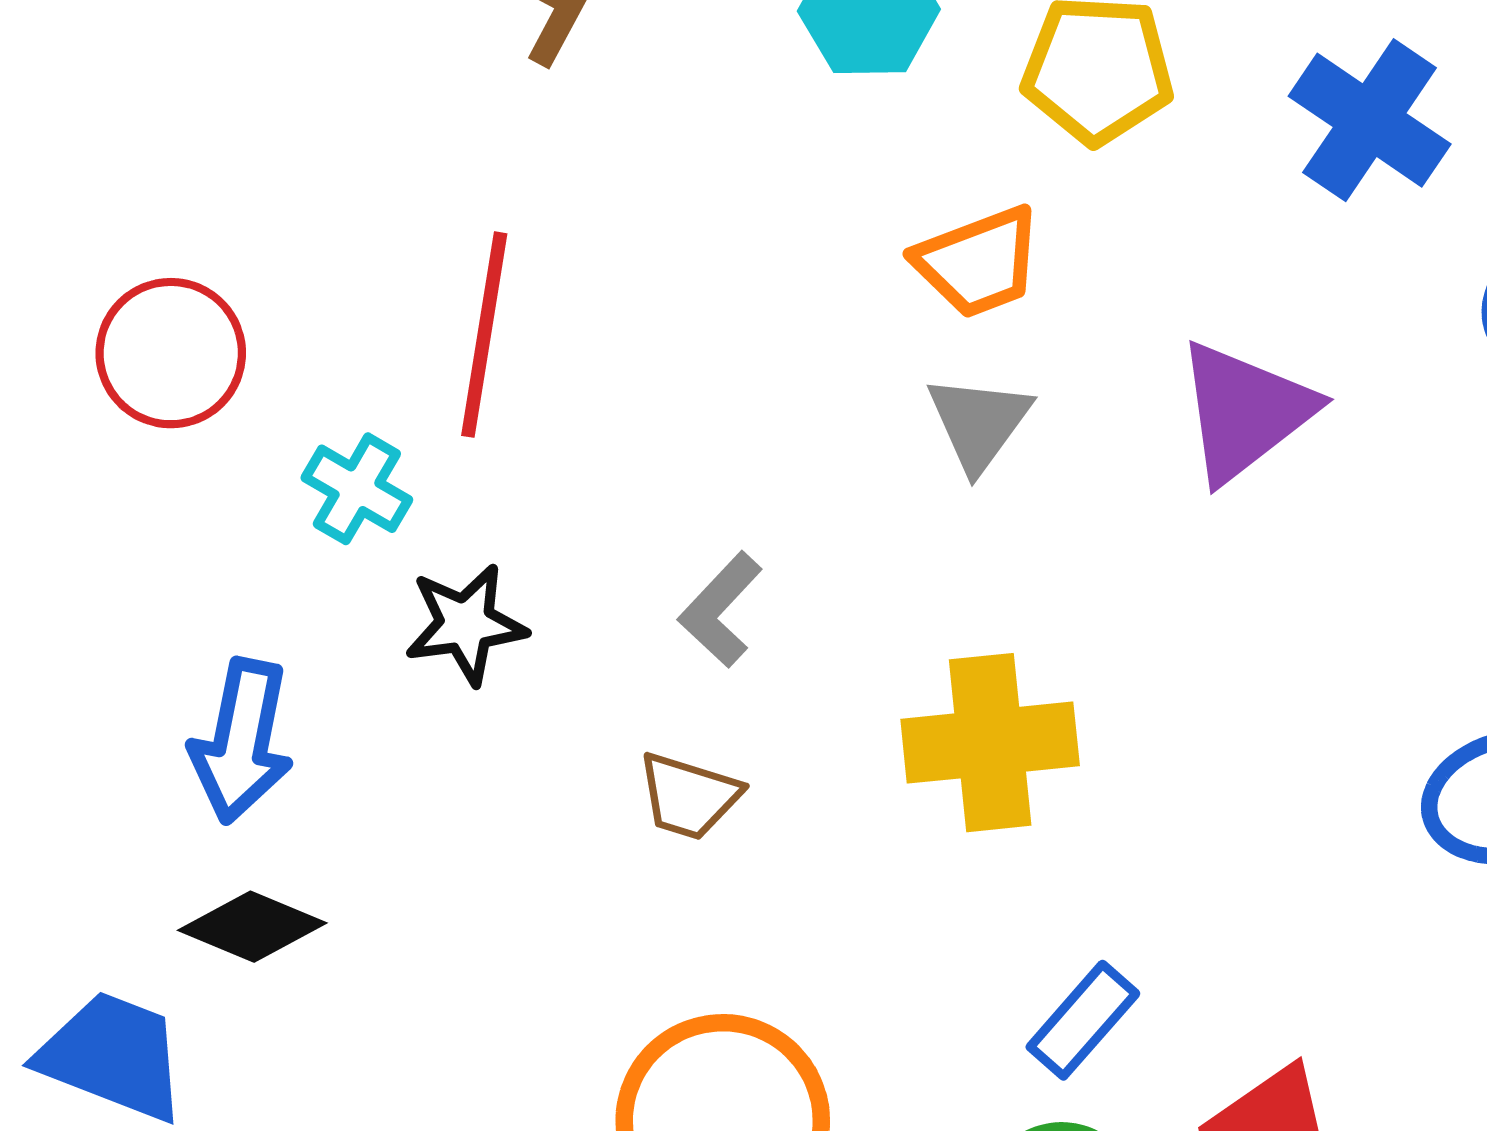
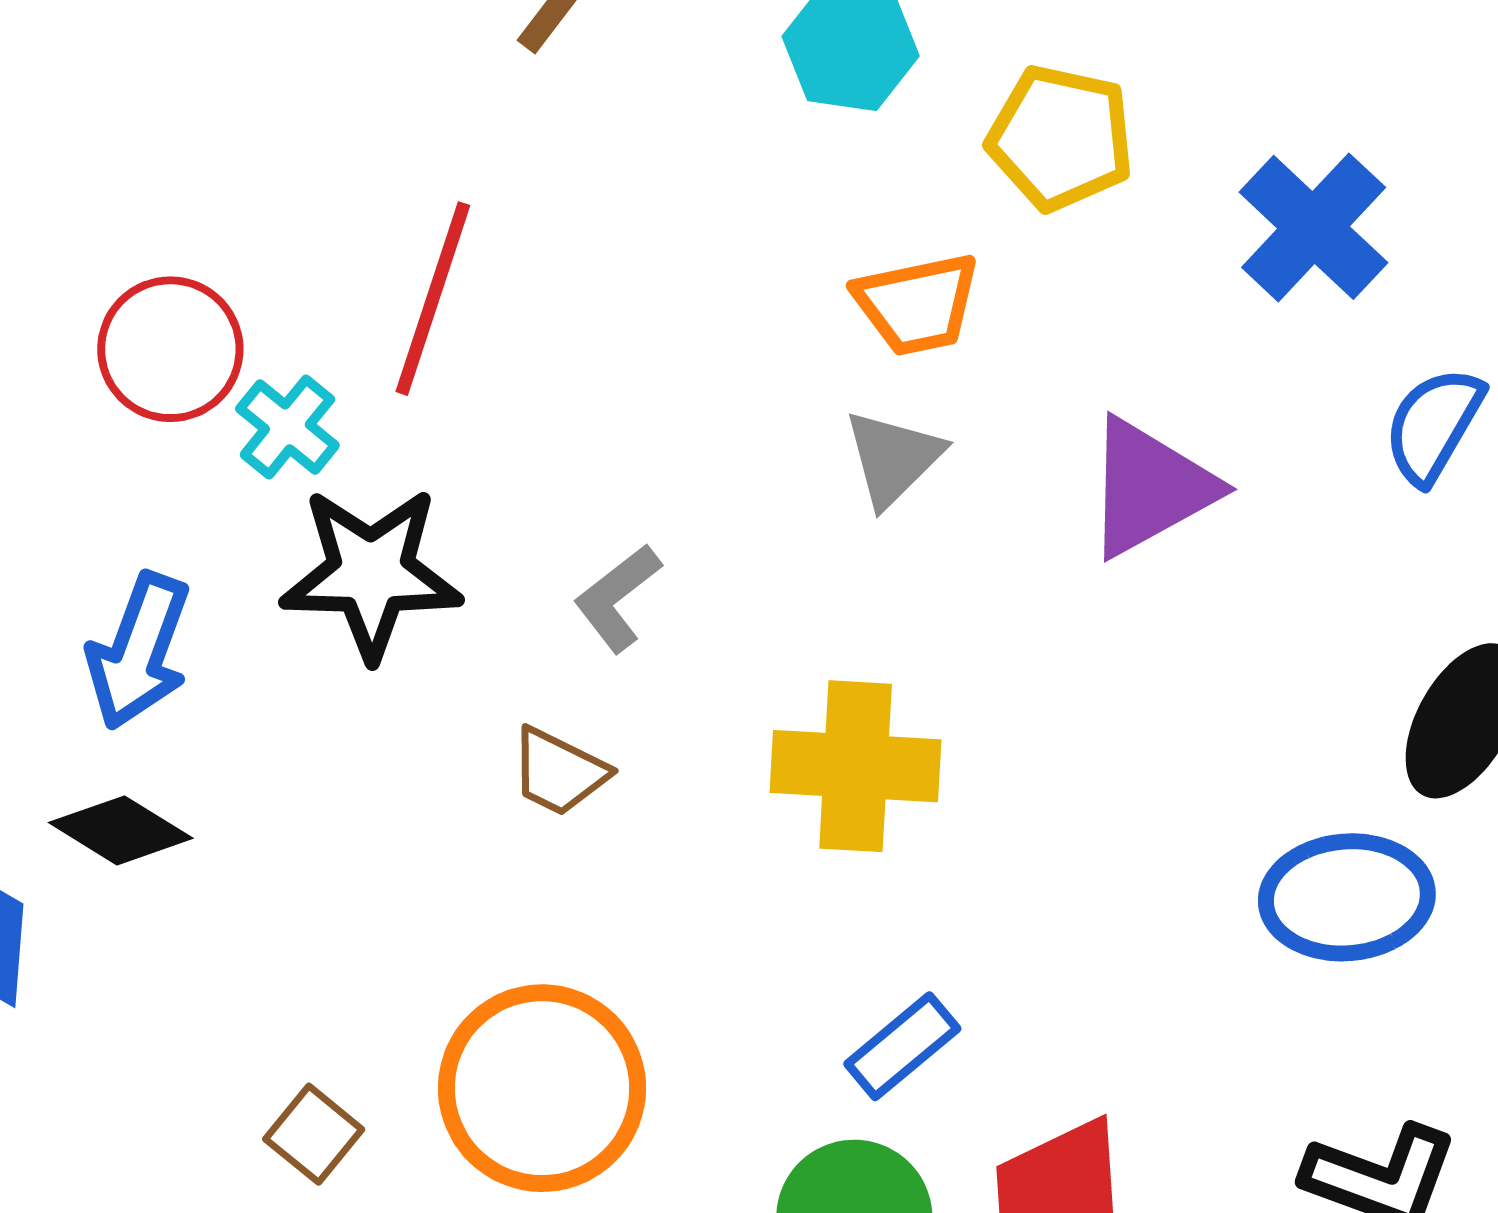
red circle: (171, 353) -> (170, 349), moved
black star: (466, 624) -> (371, 573), size x1.5

